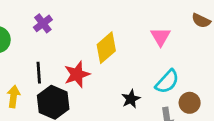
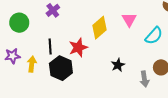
pink triangle: (161, 37) -> (129, 20), moved
cyan semicircle: (167, 82) -> (154, 36), moved

